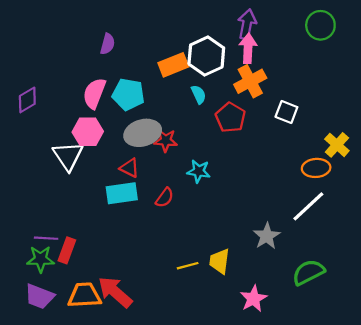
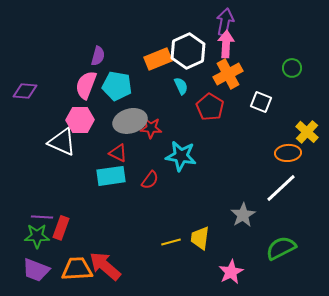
green circle: (320, 25) -> (292, 68), moved, size x0.7
purple semicircle: (107, 44) -> (98, 56), moved
purple diamond: (27, 100) -> (25, 91), turned 35
white triangle: (68, 156) -> (62, 142), turned -32
cyan star: (199, 171) -> (181, 156), size x1.4

